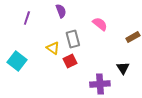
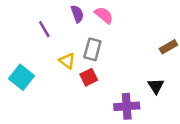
purple line: (27, 18) -> (44, 29), moved, turned -48
pink semicircle: (100, 24) -> (104, 15), moved
gray rectangle: (73, 39) -> (92, 49), turned 30

